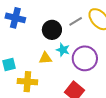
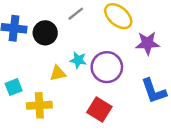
gray line: (76, 21) -> (76, 14), moved
black circle: (52, 30) -> (45, 33), moved

